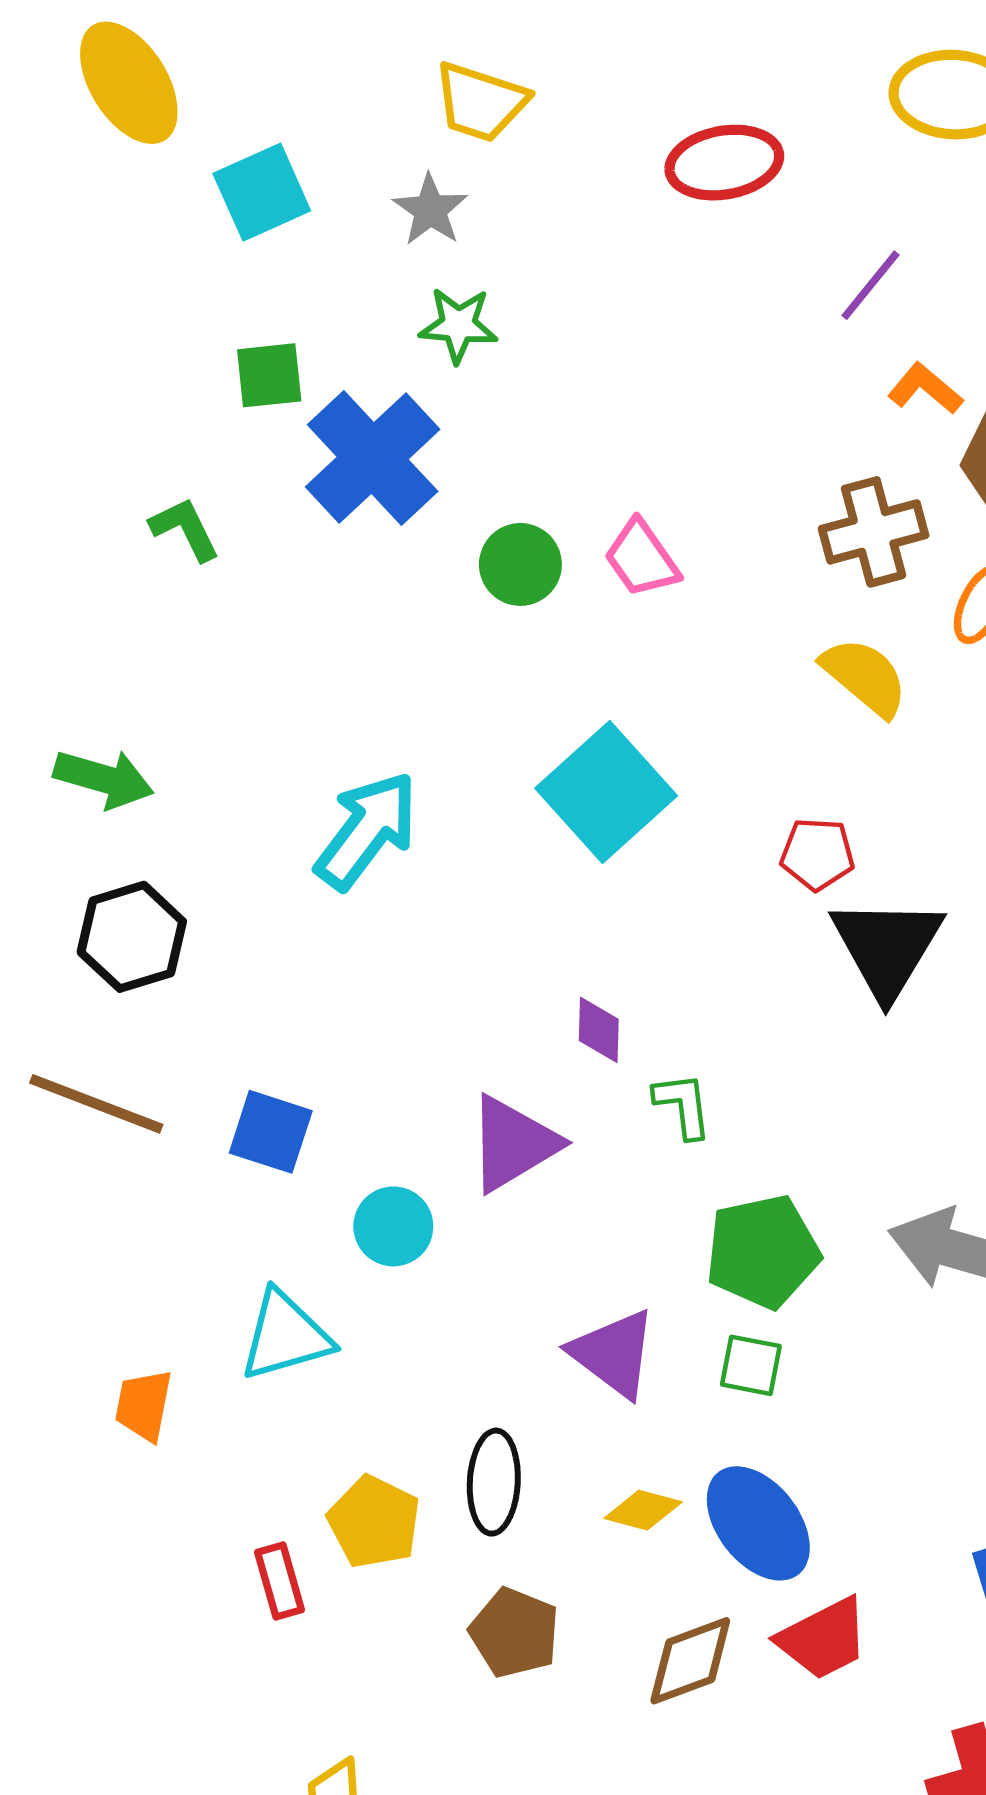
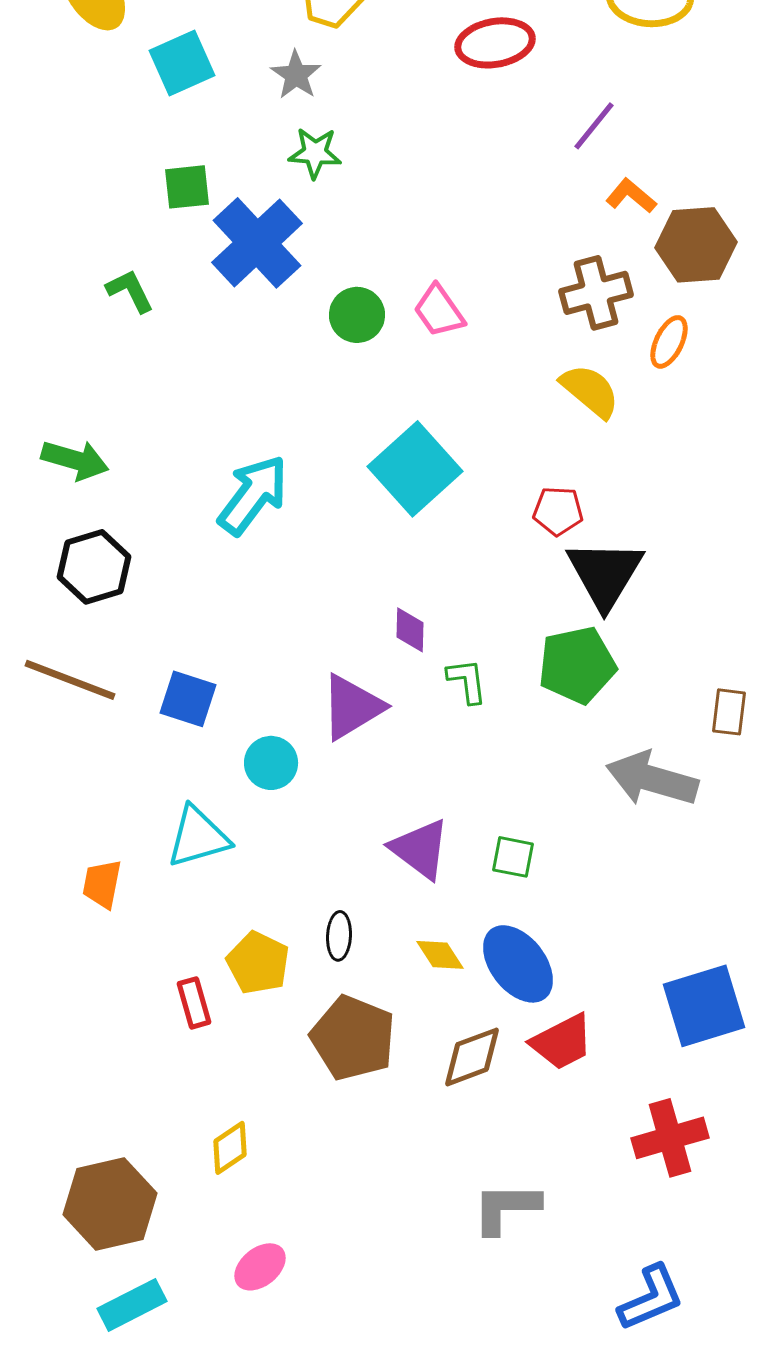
green pentagon: (763, 1252) -> (577, 665), moved
black ellipse: (494, 1482) -> (339, 936), size x0.7
yellow diamond: (643, 1510) -> (440, 955), turned 42
brown pentagon: (514, 1633) -> (353, 1038), size x1.4

